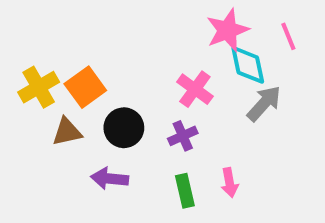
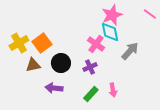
pink line: (288, 36) -> (150, 14), moved, turned -32
cyan diamond: (248, 65) -> (110, 32), moved
green rectangle: (185, 191) -> (91, 94), turned 56

